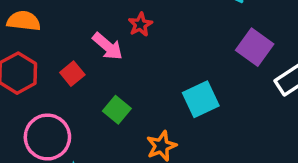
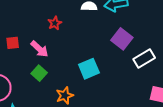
pink arrow: (108, 46) -> (39, 49), moved
red square: (72, 74) -> (13, 43), moved, turned 32

